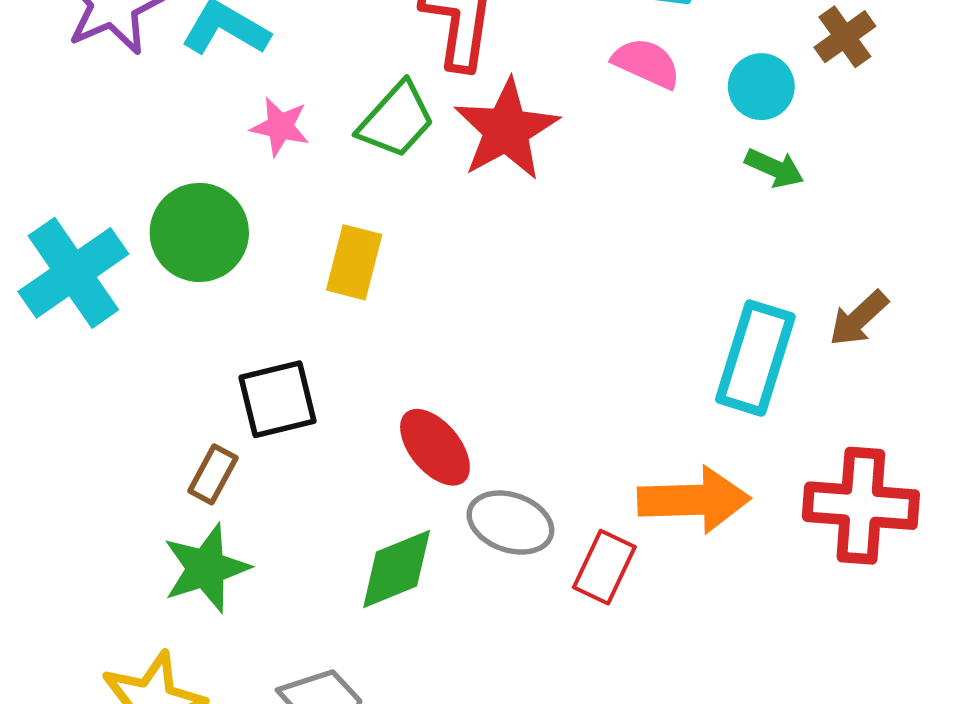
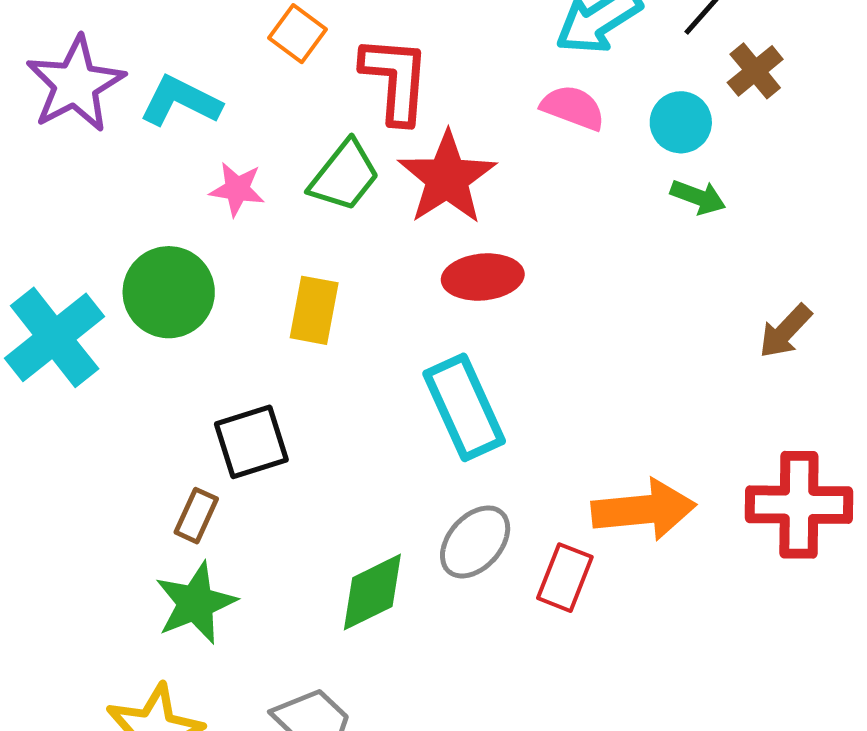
cyan rectangle: (755, 358) -> (464, 407), moved, turned -38
red ellipse: (435, 447) -> (483, 277), moved, turned -52
gray ellipse: (510, 523) -> (475, 542), turned -64

